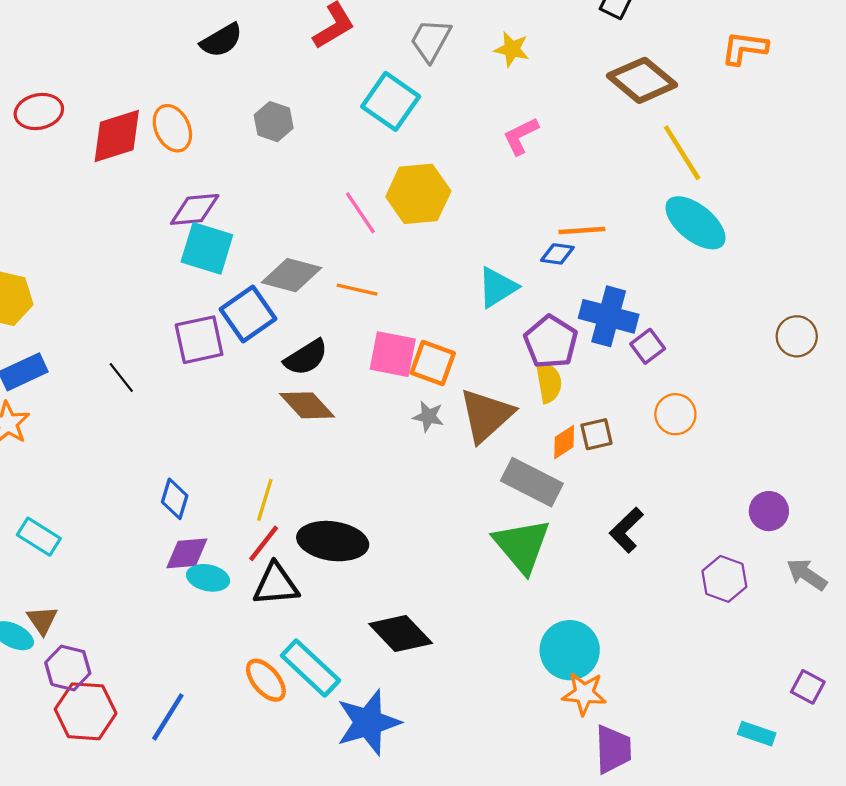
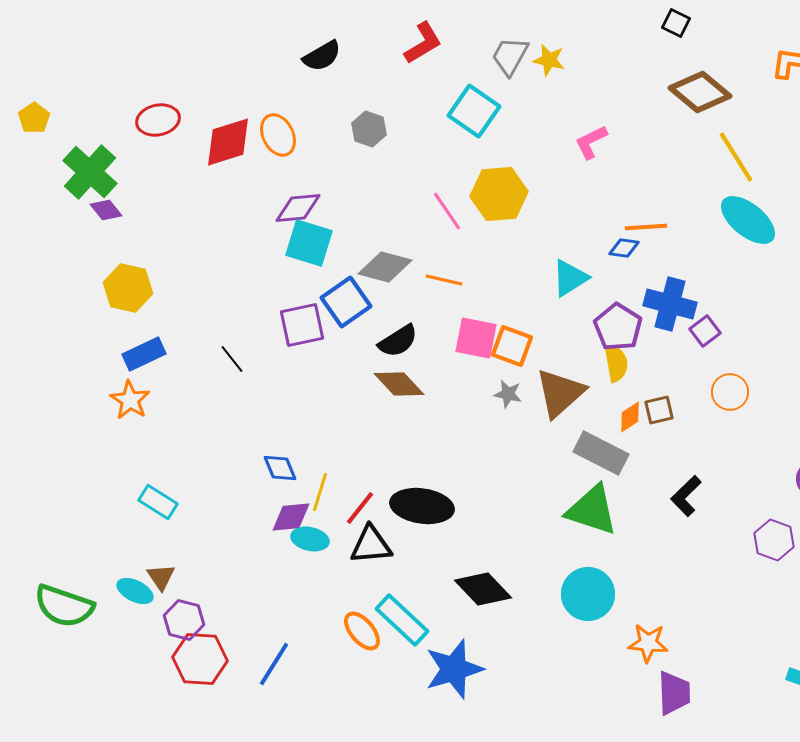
yellow star: (512, 49) -> (549, 60), moved
blue diamond: (175, 499) -> (280, 468), turned -39
yellow line: (265, 500) -> (320, 492), moved
green triangle: (522, 546) -> (592, 510), turned -32
cyan circle: (570, 650) -> (588, 594), moved

